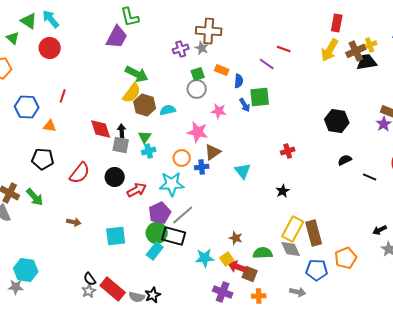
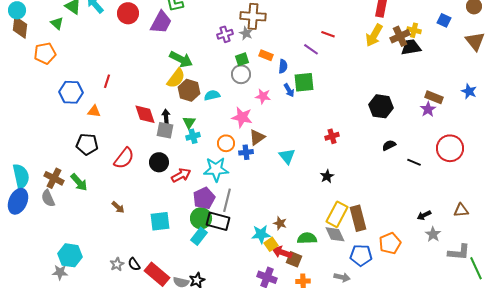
yellow cross: (370, 45) -> (414, 30), turned 32
red circle: (50, 48) -> (128, 13), moved
gray line: (183, 215) -> (227, 200), turned -35
brown arrow: (74, 222) -> (118, 207), turned 32
cyan star: (205, 258) -> (261, 234), moved
gray star: (89, 291) -> (117, 264), moved

